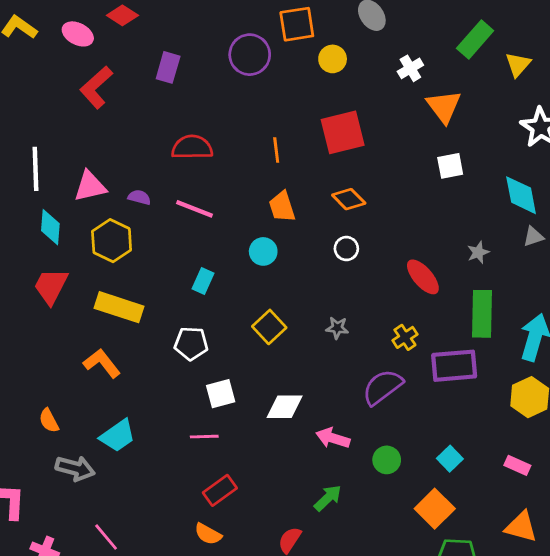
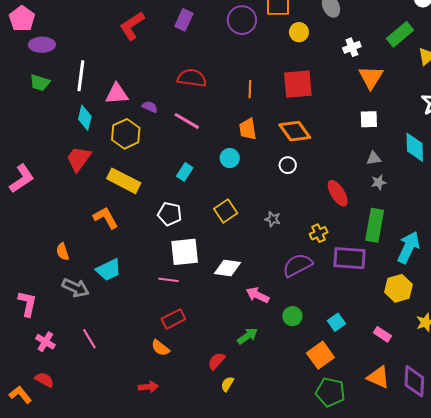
orange diamond: (349, 199) -> (295, 131), size x1.4
gray triangle: (533, 237) -> (374, 158), moved
white square: (221, 394) -> (185, 252), size x1.4

